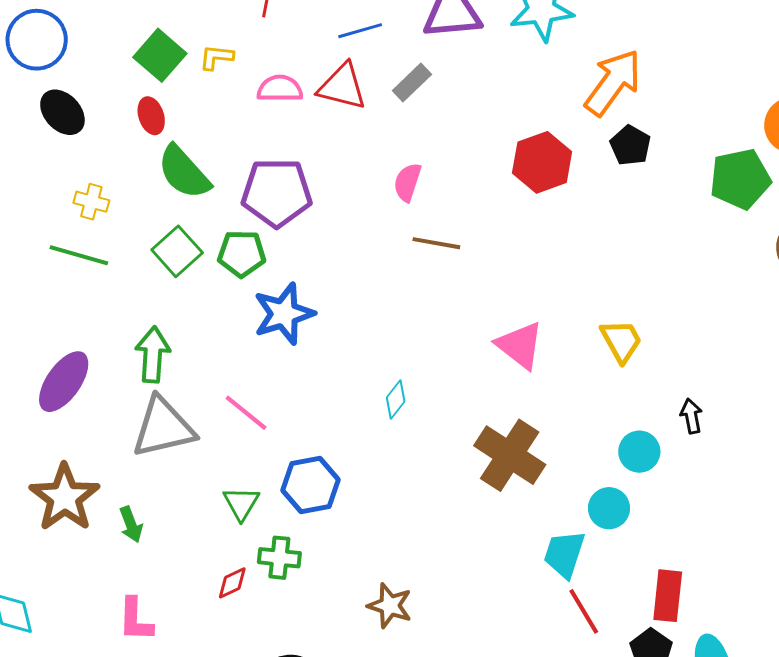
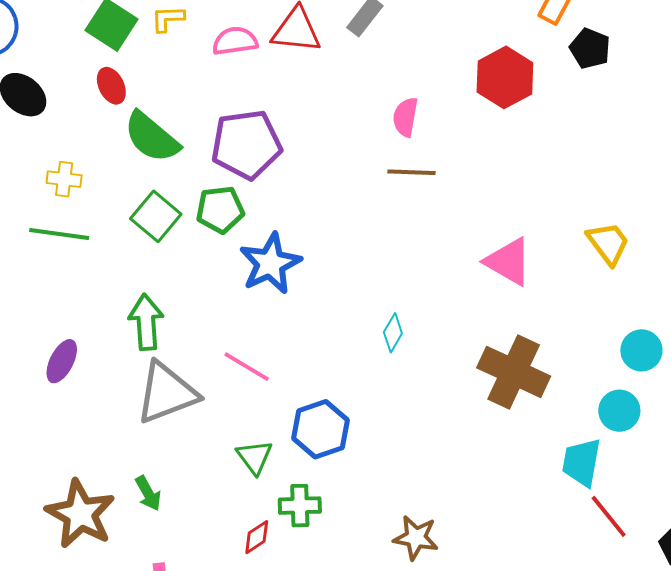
pink semicircle: (408, 182) -> (405, 117), moved
purple ellipse: (64, 382) -> (62, 361), size x0.7
brown star: (65, 497) -> (80, 514), moved

